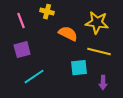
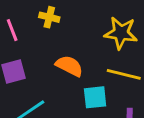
orange semicircle: (68, 34) -> (69, 66), moved

